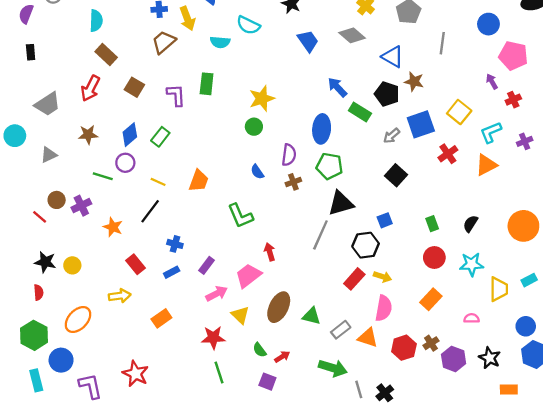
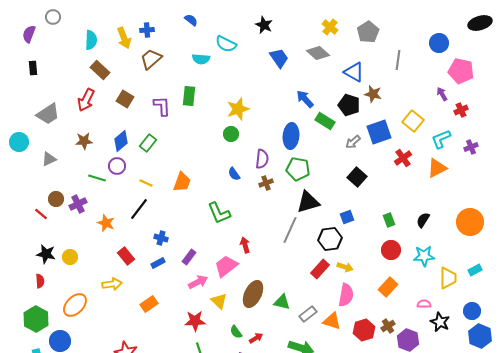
yellow arrow: (187, 18) -> (124, 38), moved
black star: (490, 358) -> (440, 322), moved

